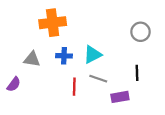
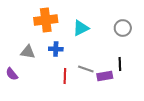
cyan triangle: (93, 55) -> (81, 28), moved
purple semicircle: (14, 84) -> (12, 74), turned 104
purple rectangle: (120, 97) -> (105, 76), moved

